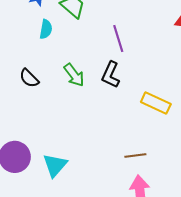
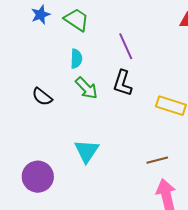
cyan semicircle: (46, 29) -> (76, 59), moved
cyan triangle: (55, 165) -> (87, 151), moved

